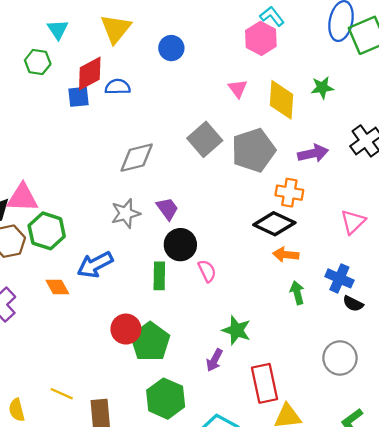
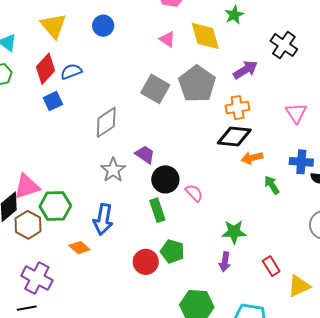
blue square: (79, 97) -> (53, 101), moved
blue arrow: (95, 265) -> (103, 219), turned -32
green pentagon: (150, 342) -> (172, 251), moved, size x0.7
red rectangle: (265, 383) -> (271, 266), size x0.6

